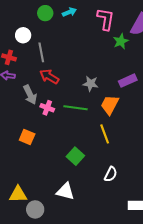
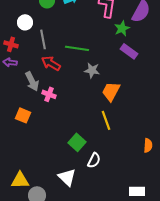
purple rectangle: (128, 81) -> (129, 51), moved, turned 60
green line: (75, 108) -> (77, 48), moved
orange square: (27, 137) -> (23, 115), moved
white semicircle: (111, 174) -> (94, 160), moved
white triangle: (65, 191) -> (67, 177), turned 30

